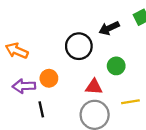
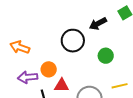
red triangle: (94, 87) -> (62, 85), moved

